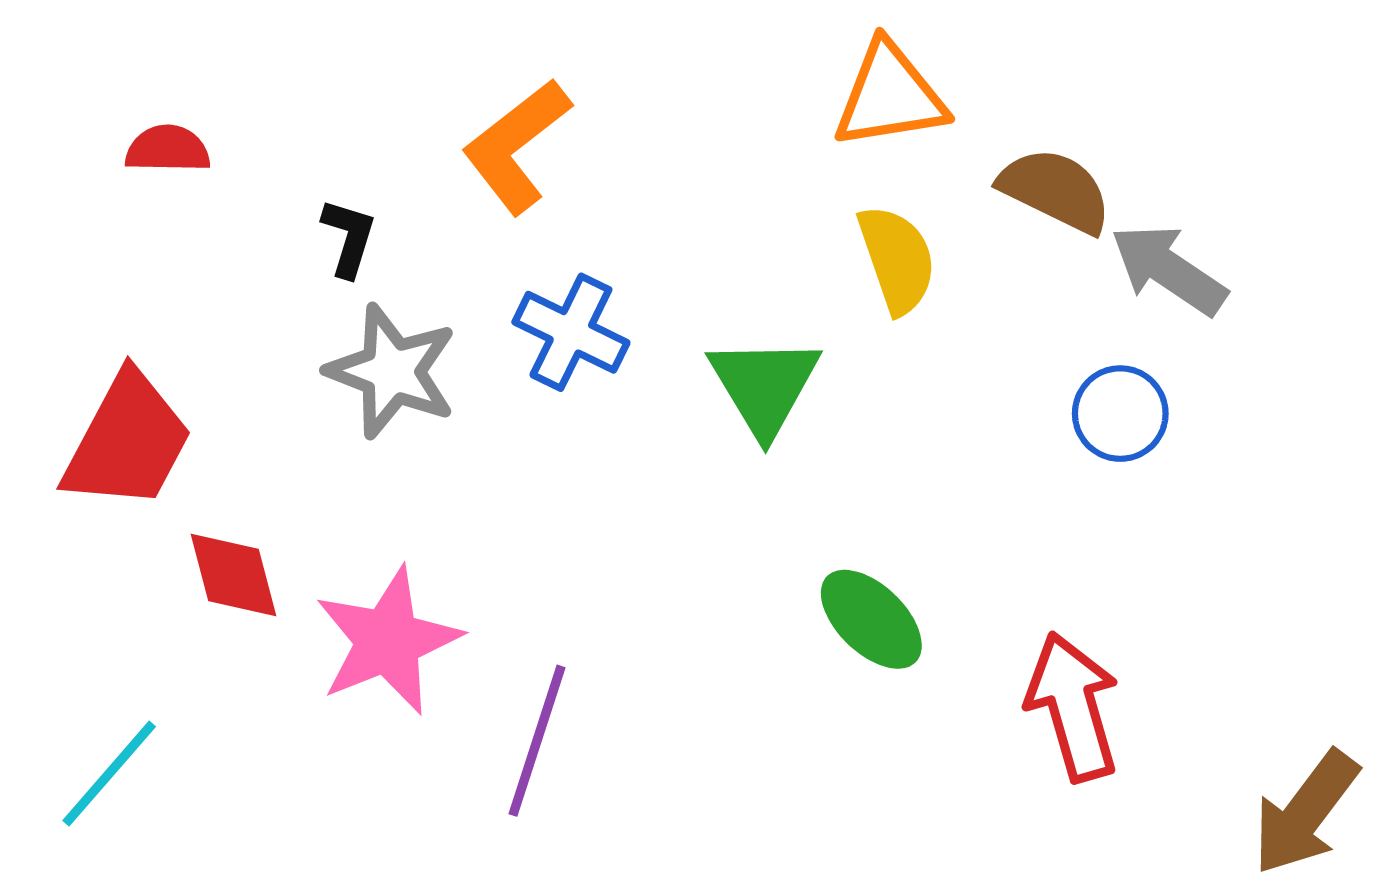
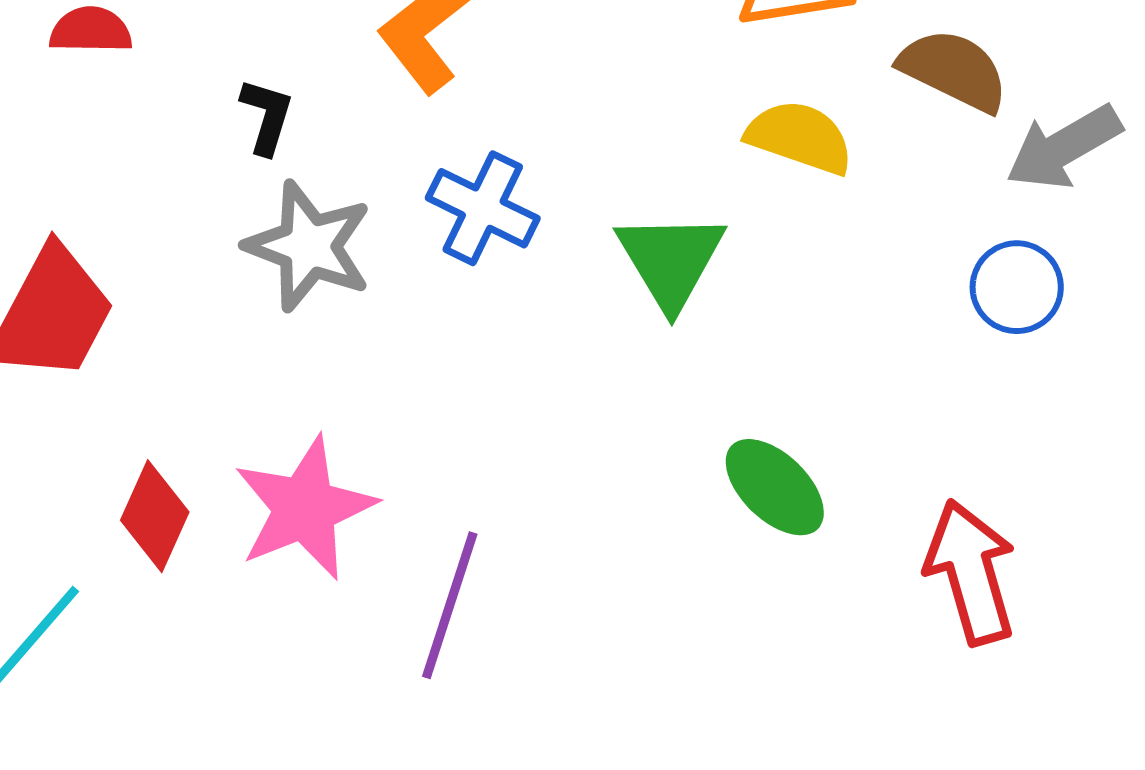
yellow semicircle: (897, 259) -> (800, 137), turned -52
gray arrow: (1169, 270) -> (1064, 147), turned -64
red diamond: (234, 575) -> (155, 516), moved, turned 39

